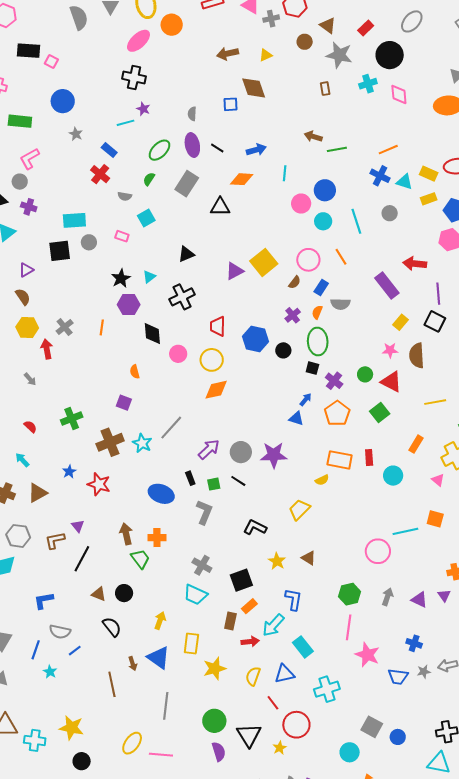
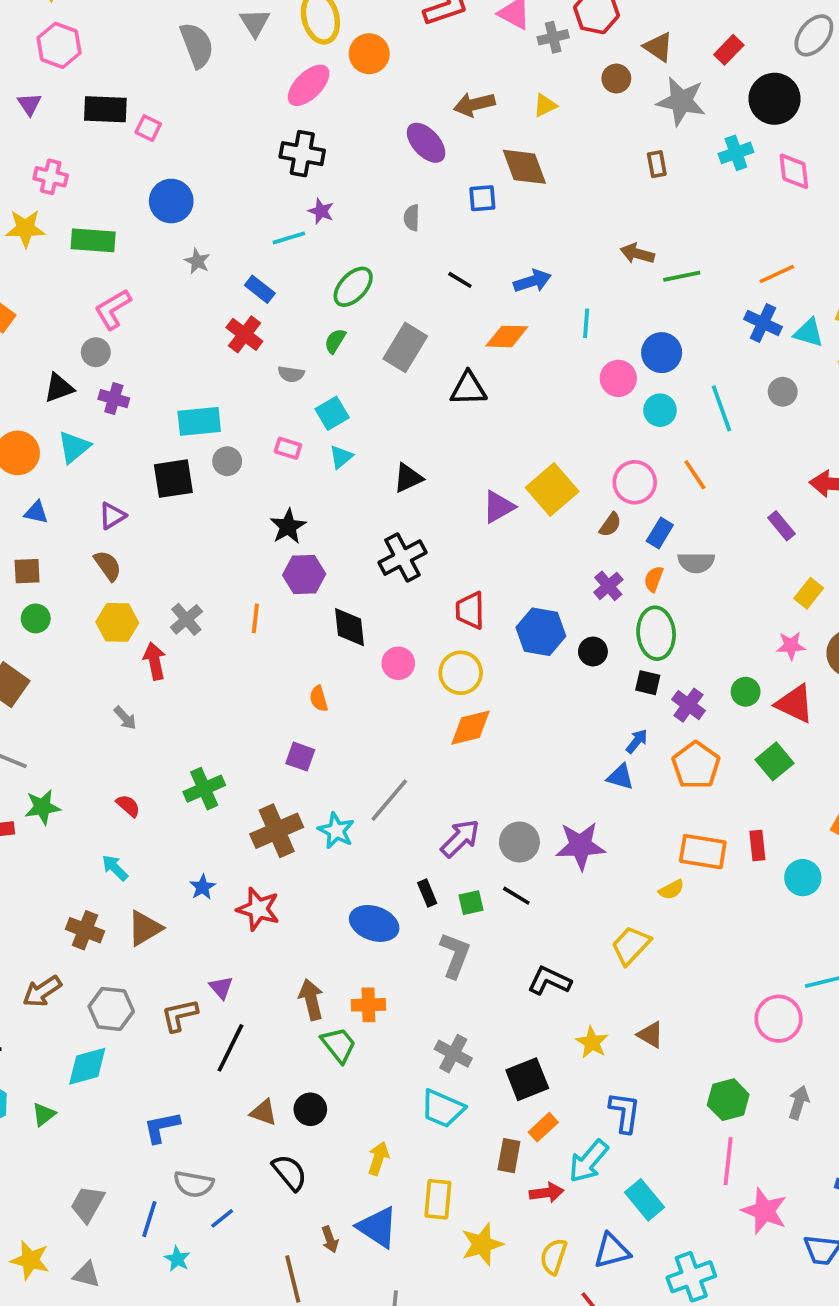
purple ellipse: (192, 145) -> (426, 143), moved, turned -30
cyan triangle: (149, 277) -> (341, 457), moved
purple rectangle: (387, 285) -> (781, 526), size x0.6

